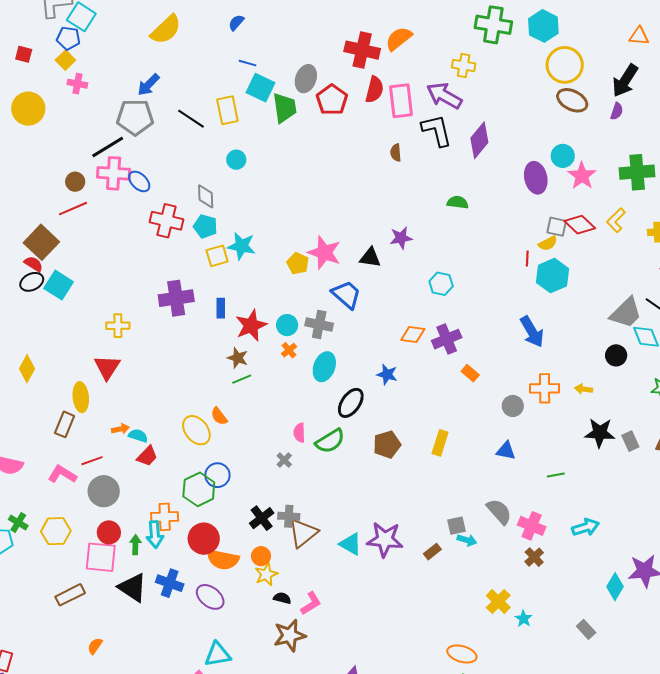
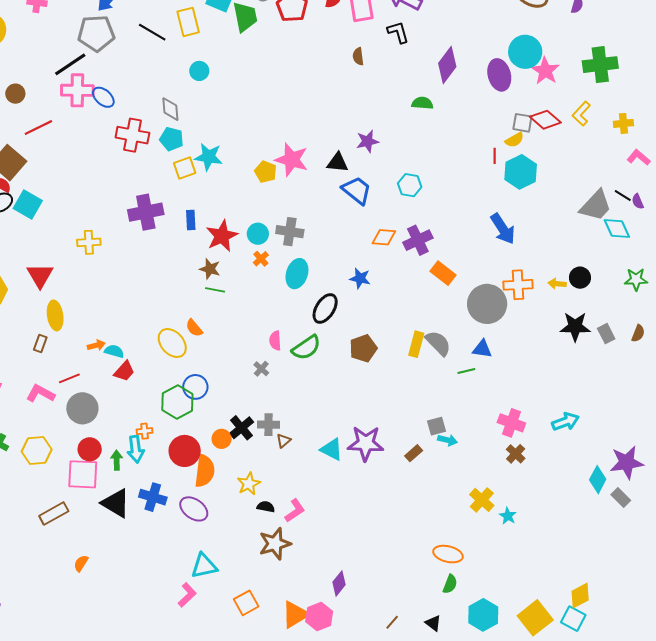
black L-shape: (437, 130) -> (398, 32), size x0.7
purple diamond: (479, 140) -> (447, 65), moved
cyan circle: (563, 156) -> (525, 52), size x1.4
brown circle: (75, 182) -> (15, 94), moved
blue trapezoid: (346, 295) -> (357, 190), moved
black circle: (616, 355) -> (580, 278), moved
red triangle: (107, 367) -> (40, 275), moved
orange rectangle: (470, 373) -> (443, 273), size x1.4
green line: (242, 379) -> (215, 290), turned 36
gray circle: (513, 406) -> (487, 304), size x1.8
brown rectangle: (65, 424) -> (40, 343), size x0.7
green line: (556, 475) -> (466, 371), moved
gray semicircle: (499, 511) -> (438, 343), moved
orange cross: (165, 517) -> (145, 431), size x0.6
brown triangle: (303, 533) -> (284, 441), size x0.5
orange circle: (261, 556) -> (222, 439), moved
orange semicircle: (223, 559) -> (205, 471), turned -92
gray rectangle: (586, 629) -> (621, 497), moved

